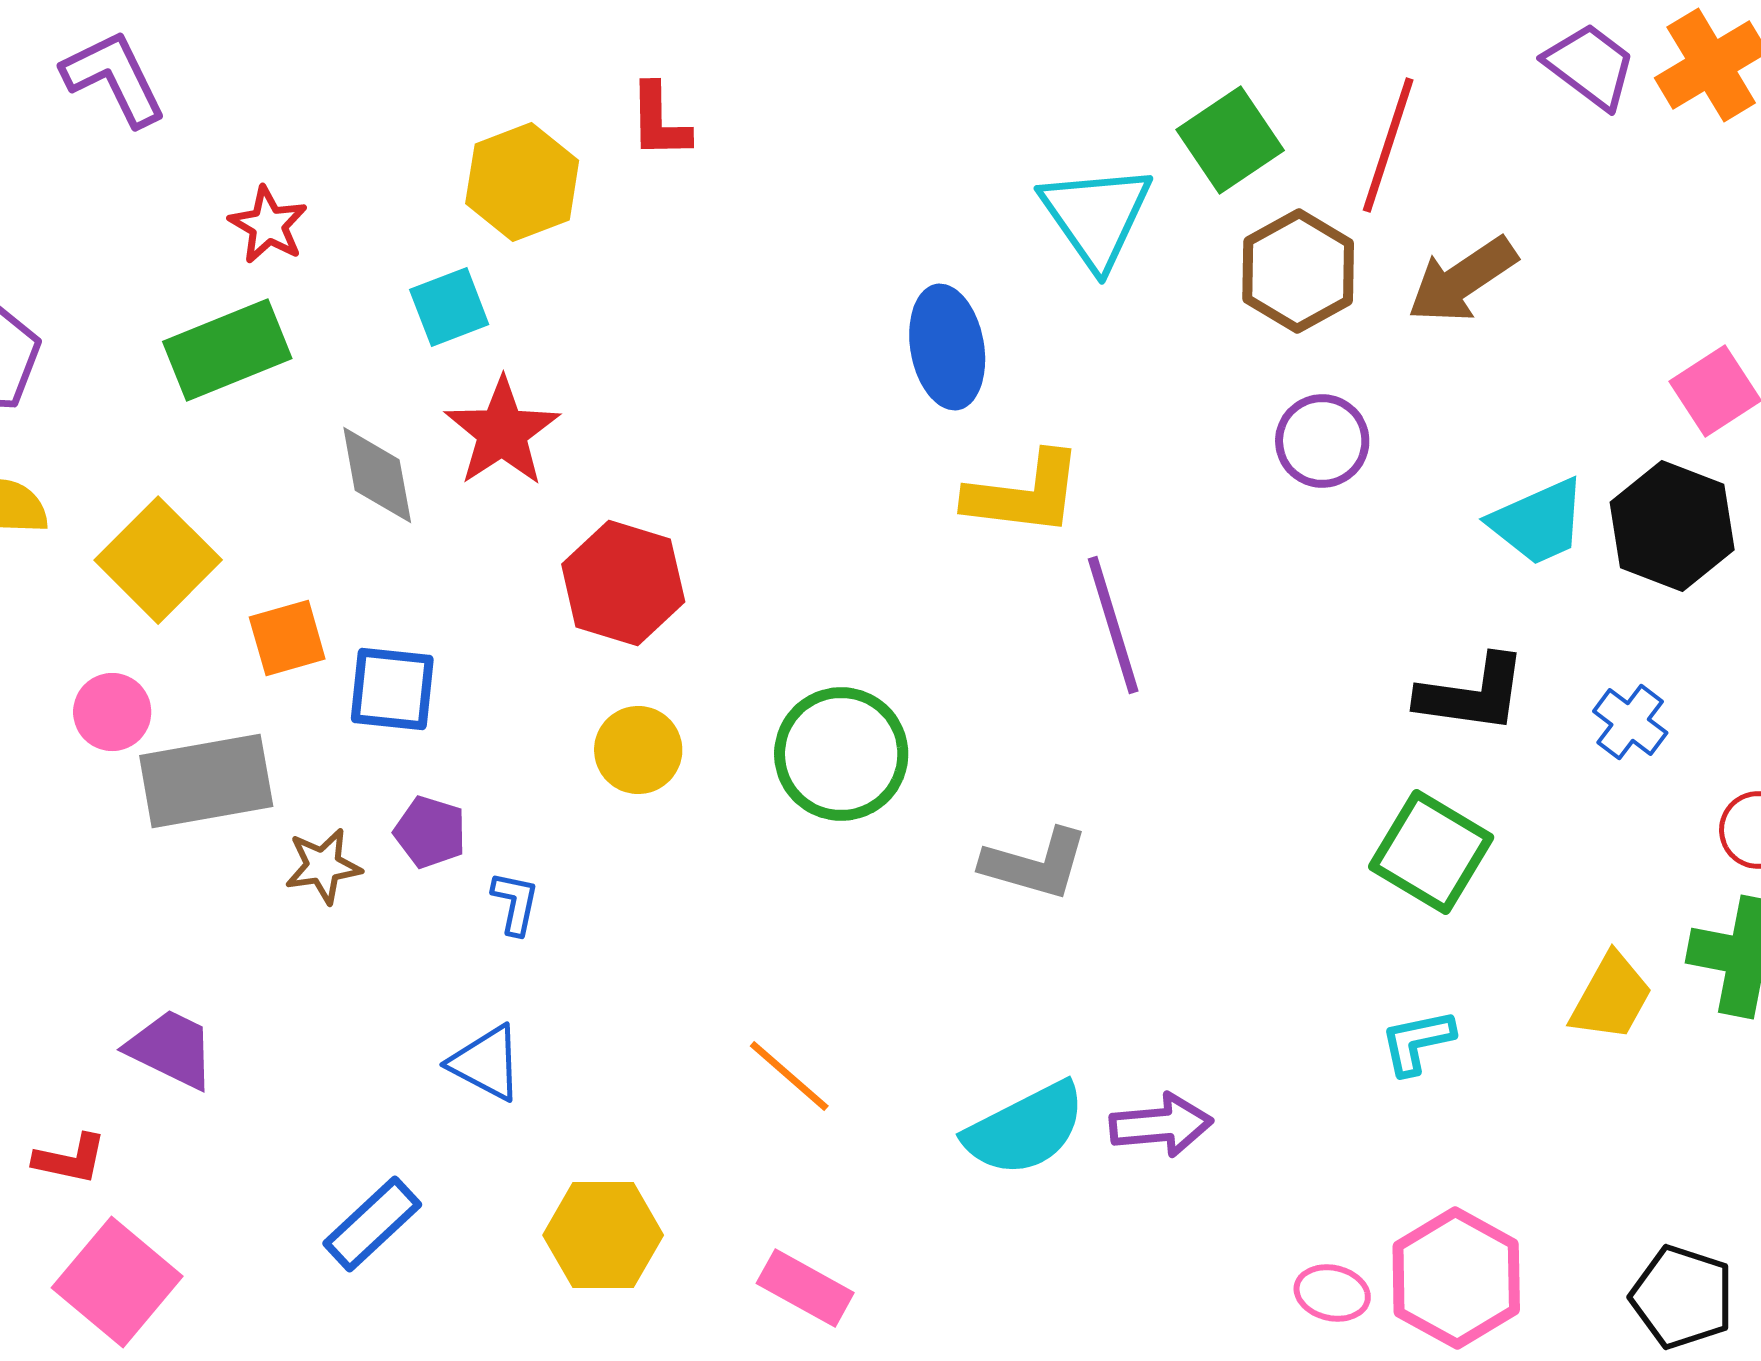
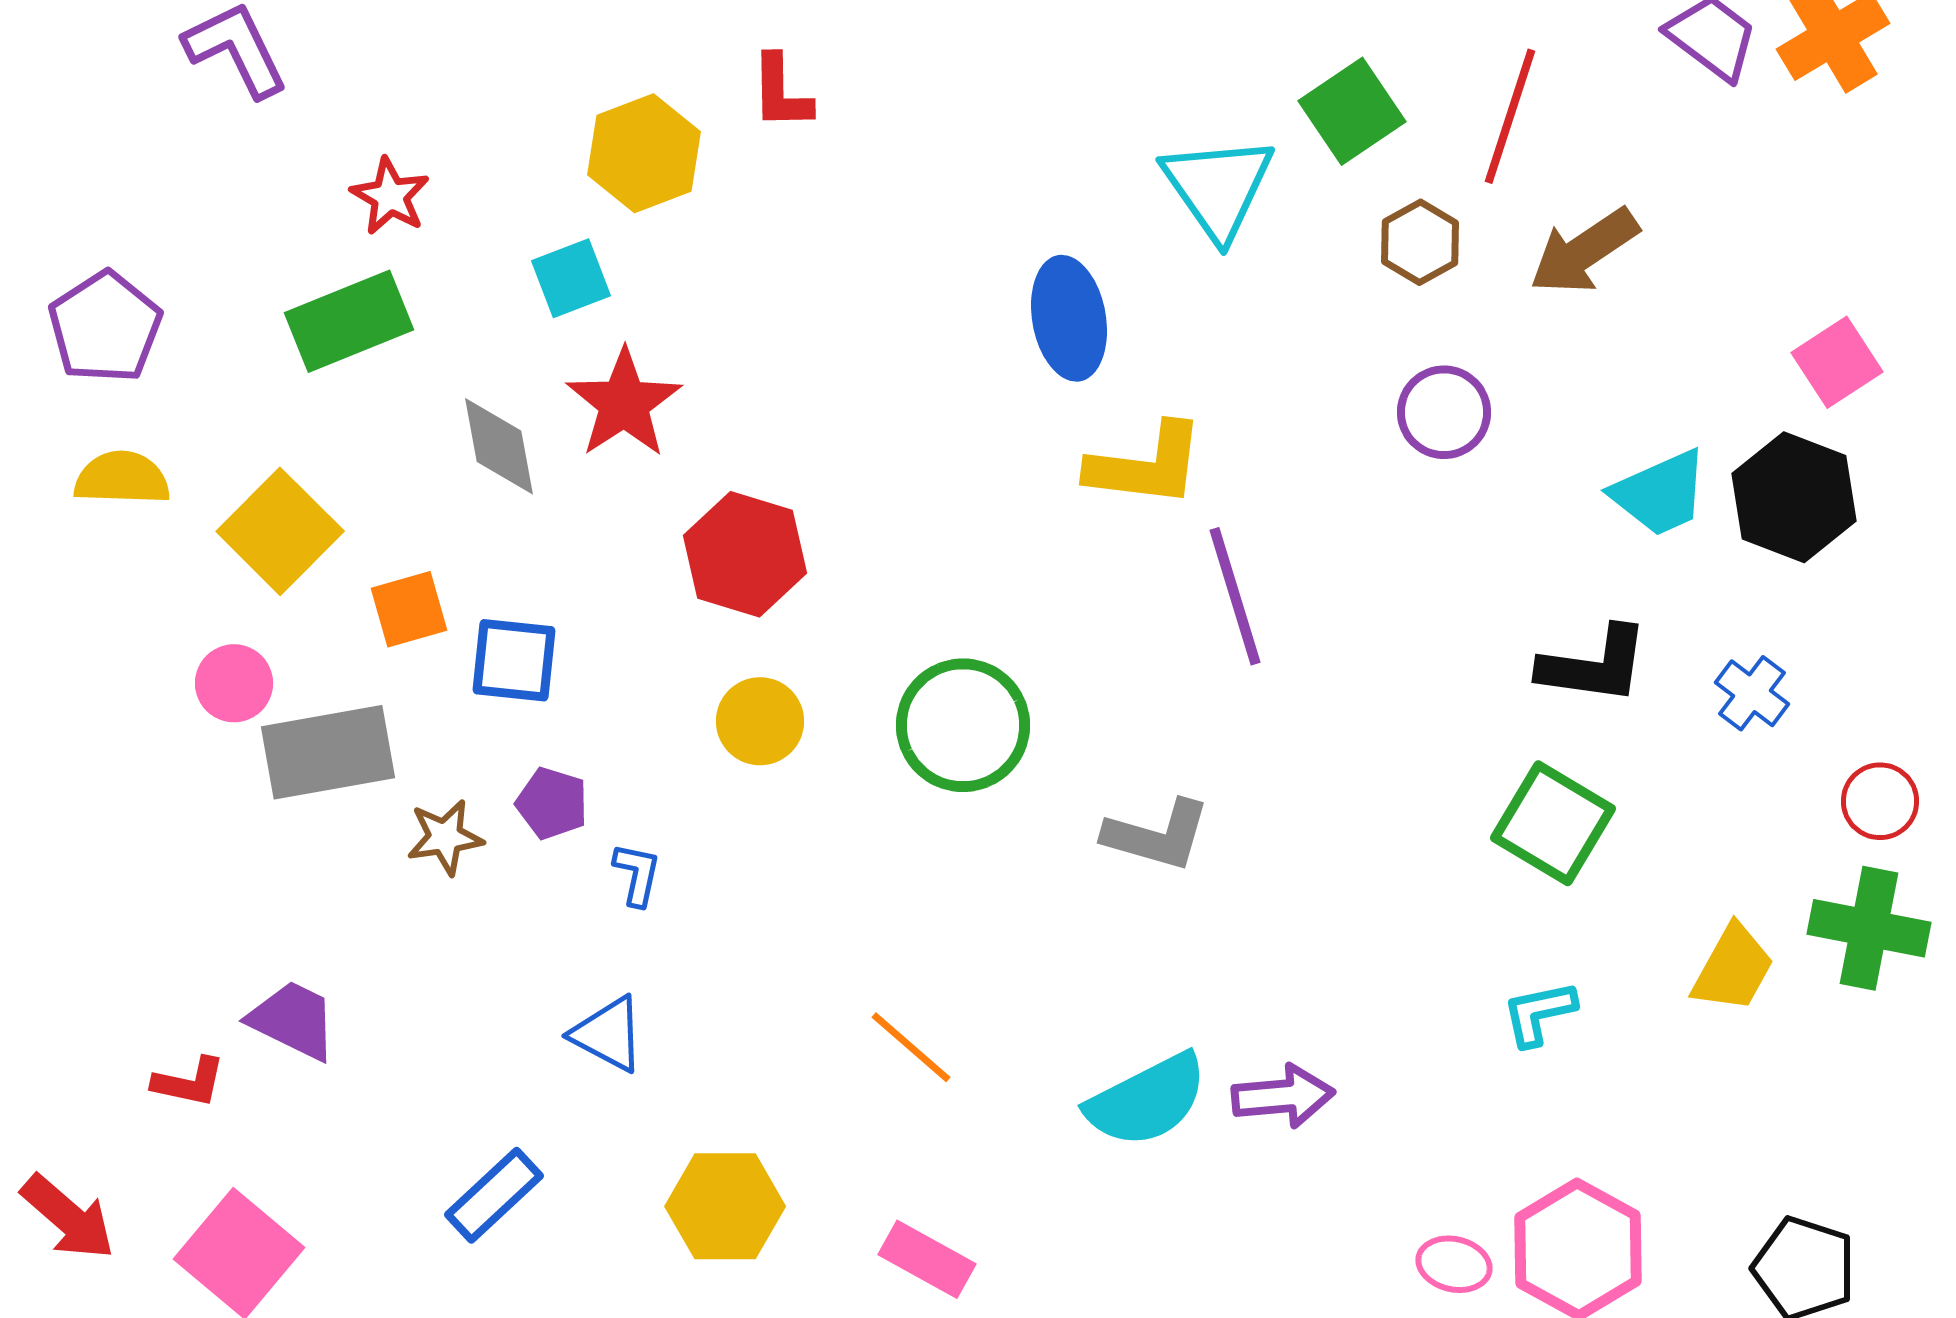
brown hexagon: (1298, 271) -> (1420, 242), size x0.7
red L-shape: (70, 1159) -> (189, 1082), moved

